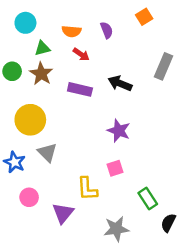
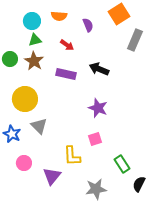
orange square: (144, 17) -> (119, 14), size x1.5
cyan circle: (25, 23) -> (32, 21), moved
orange semicircle: (71, 31) -> (59, 16), moved
gray rectangle: (164, 66) -> (135, 40), moved

